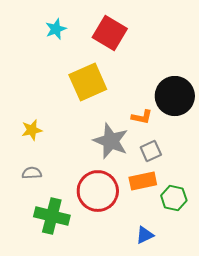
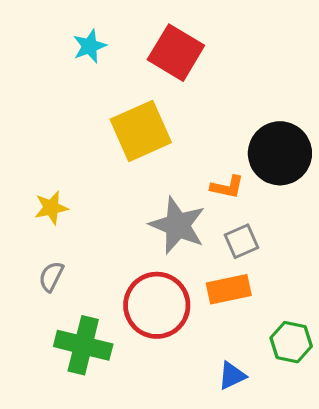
gray semicircle: (32, 173) -> (51, 276), turned -60
green hexagon: (174, 198) -> (291, 342), moved

